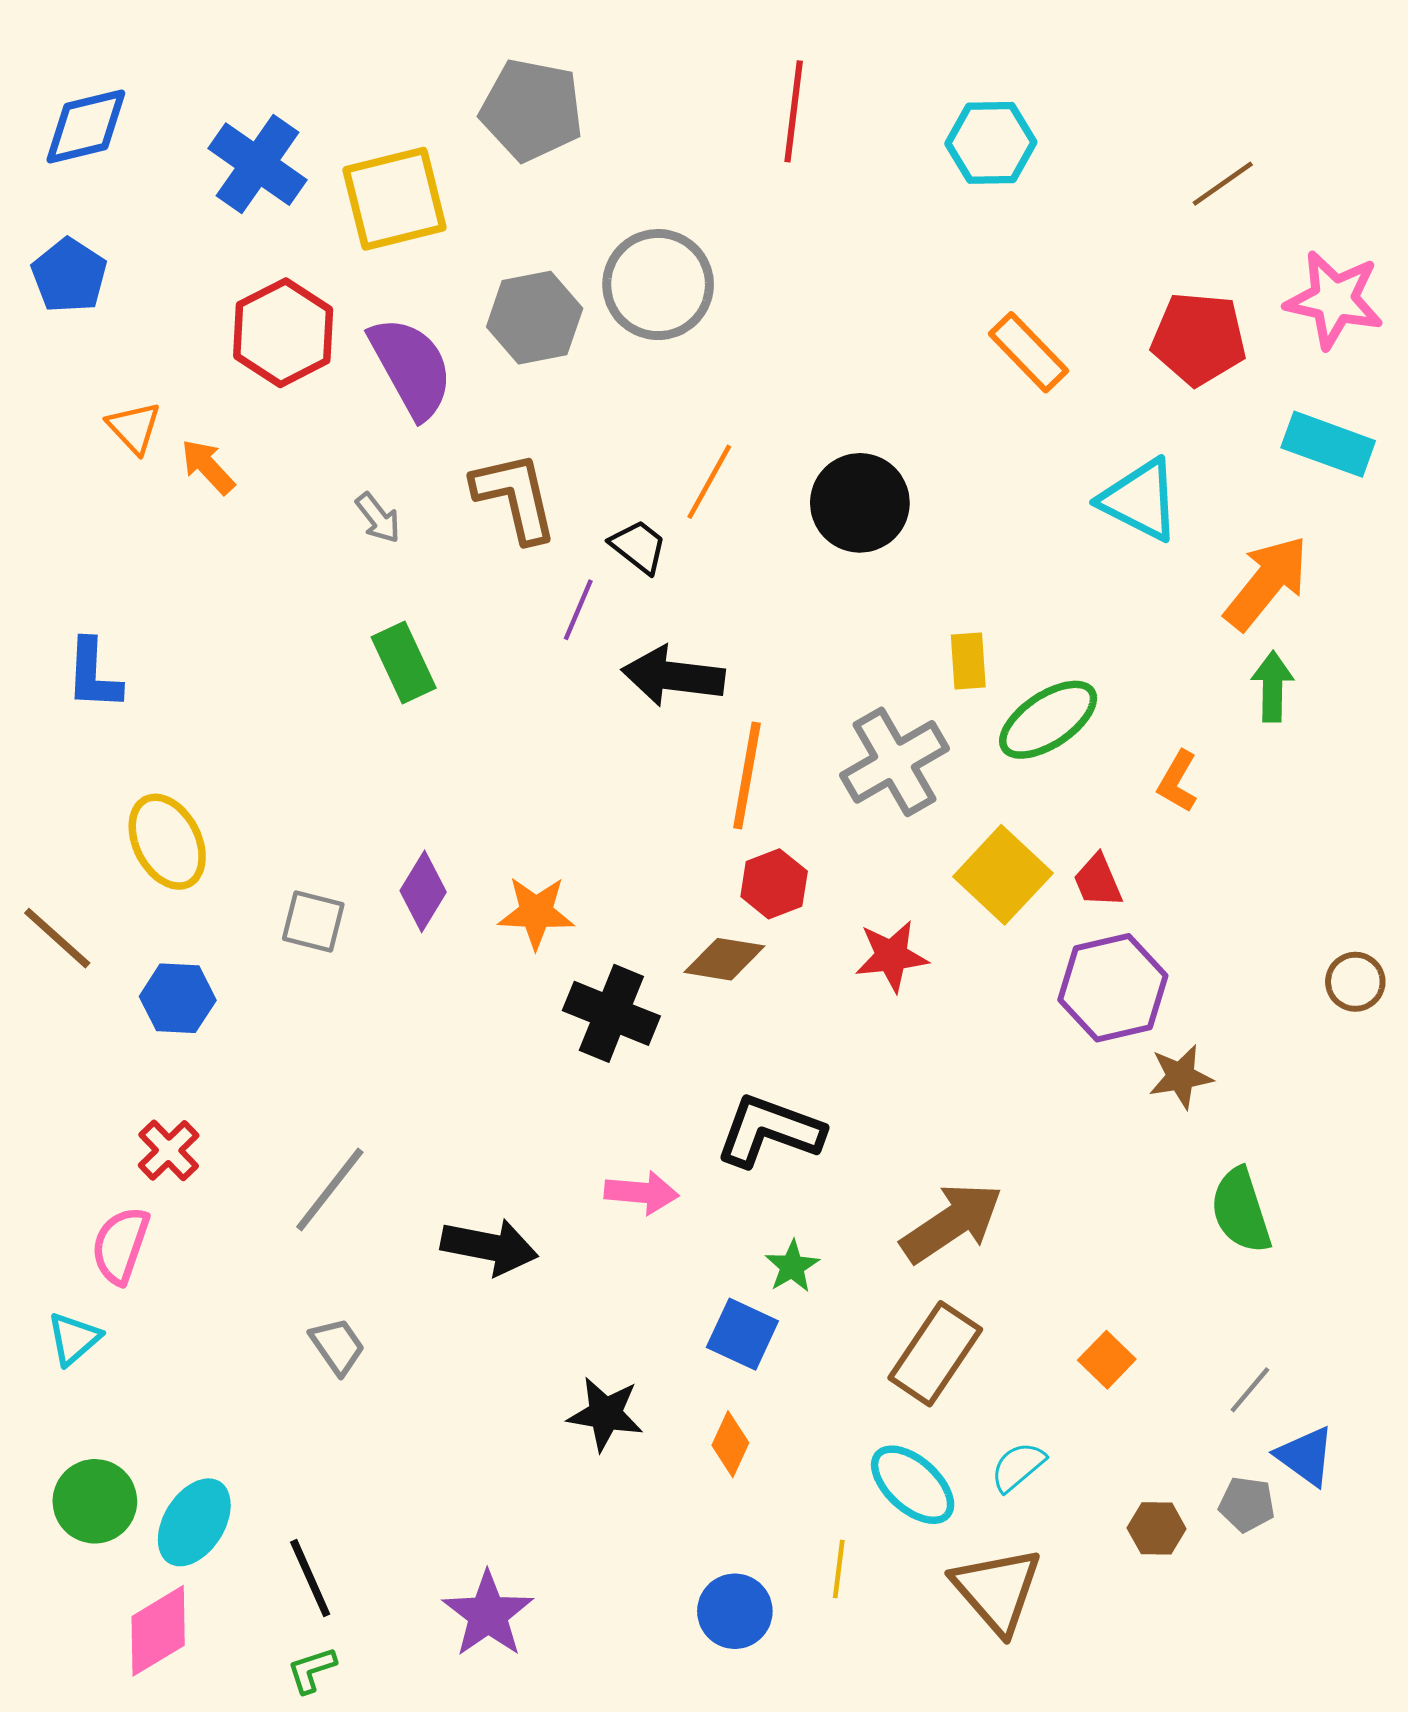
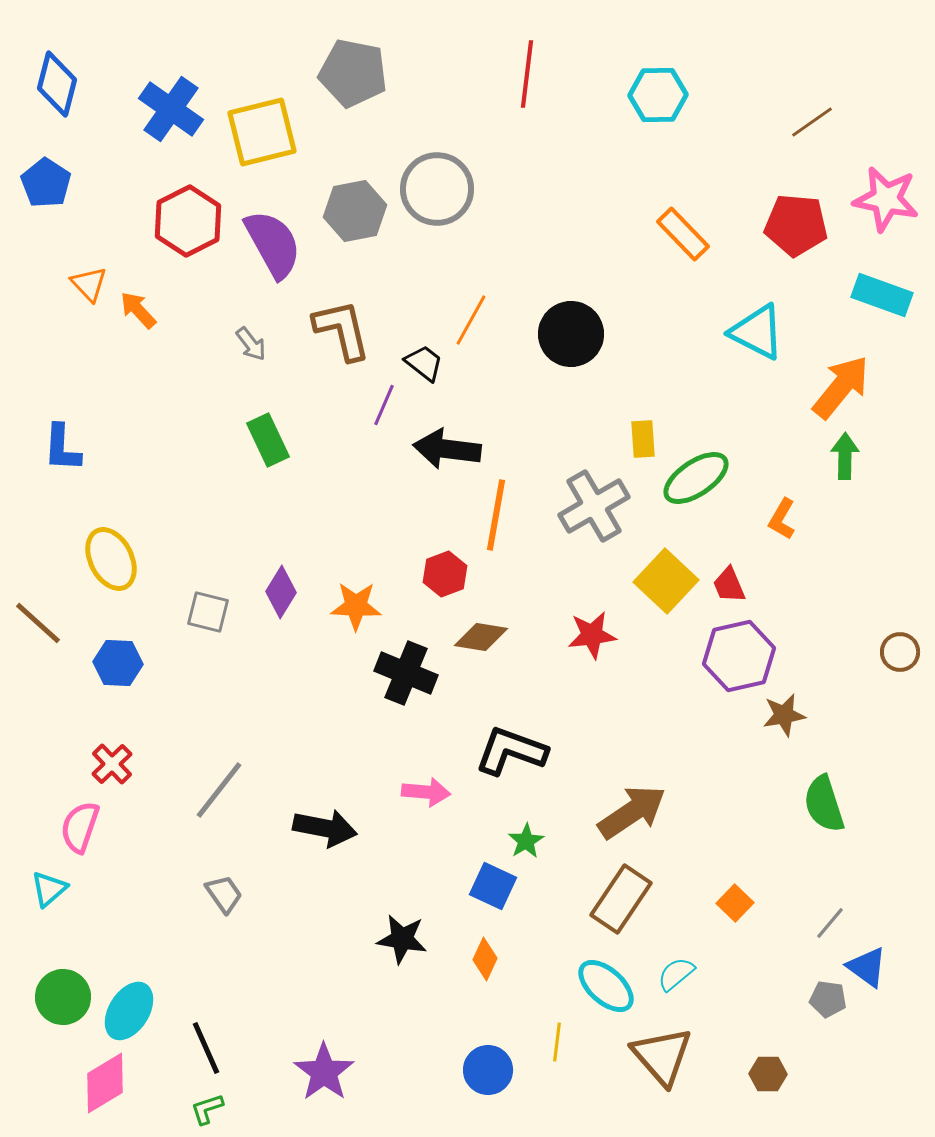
blue diamond: (86, 126) -> (57, 84), turned -62
red hexagon: (774, 884) -> (445, 574), moved
brown hexagon: (1157, 1528) -> (768, 1074), moved

